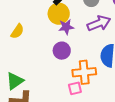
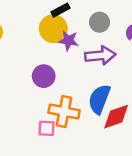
purple star: (66, 27) -> (68, 41), moved

